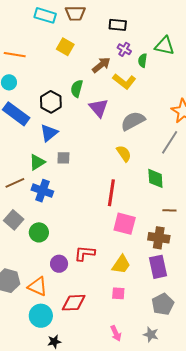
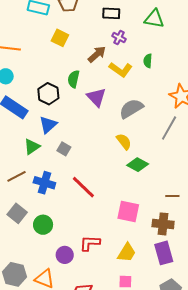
green triangle: (165, 46) -> (154, 19), moved
green semicircle: (143, 60) -> (148, 61), moved
gray square: (63, 158) -> (64, 149), turned 32
green triangle: (37, 162) -> (32, 147), moved
green diamond: (155, 178) -> (138, 165), moved, turned -55
red line: (111, 193) -> (83, 187), moved, turned -52

